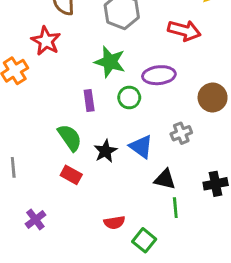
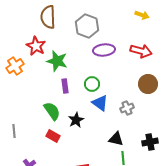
red arrow: (184, 31) -> (141, 51), moved
green star: (110, 62) -> (57, 61), moved
purple ellipse: (159, 75) -> (104, 50), moved
blue triangle: (141, 147) -> (100, 103), moved

